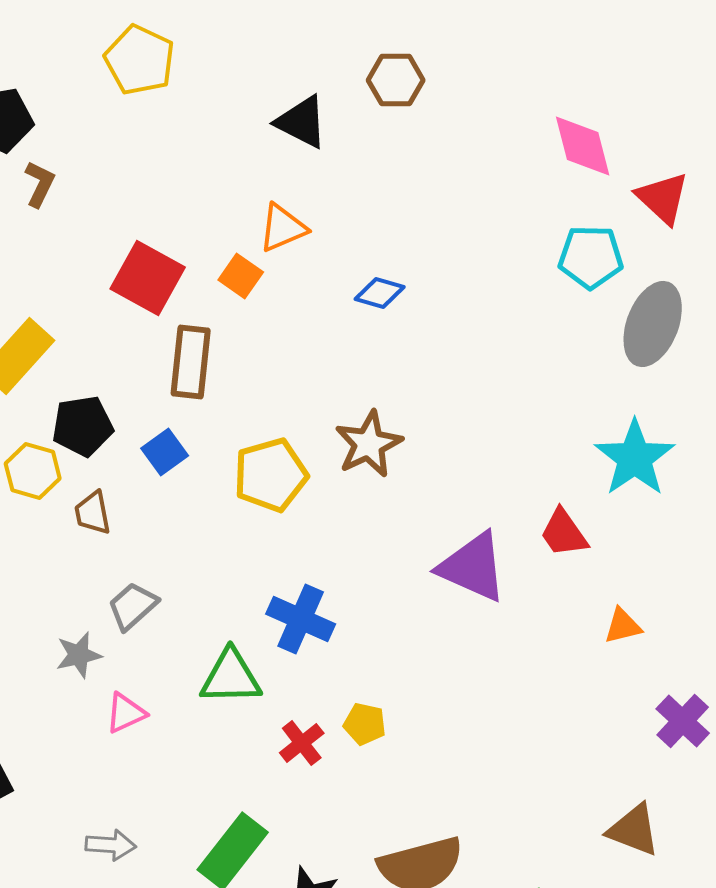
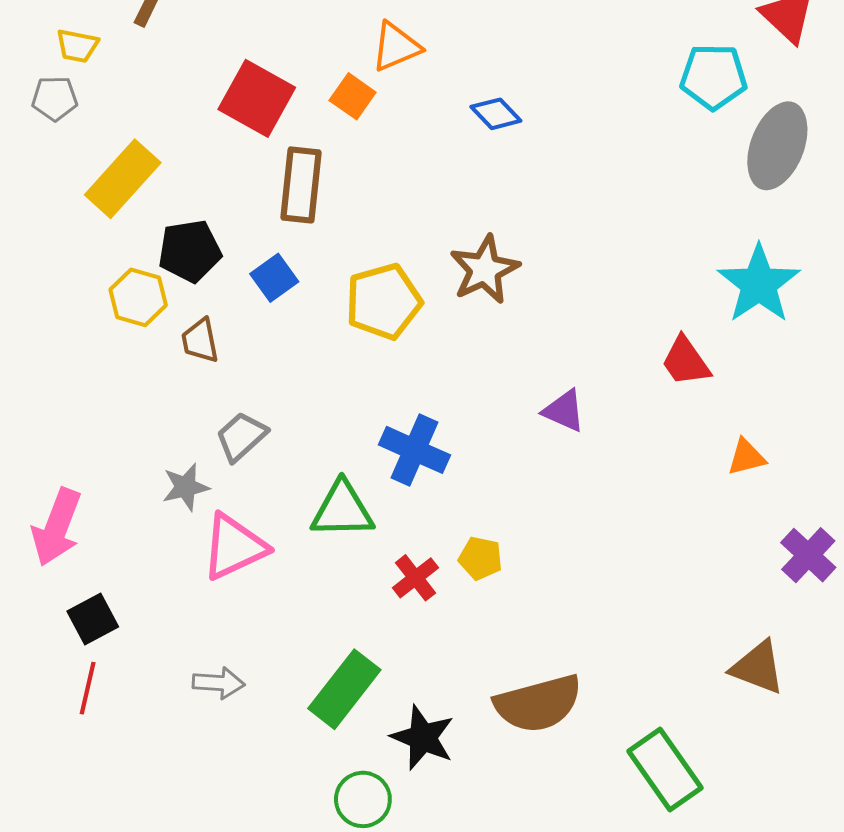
blue diamond: (380, 293) -> (496, 114), turned 30
purple triangle: (473, 567) -> (564, 411), moved, size x0.6
pink triangle: (126, 713) -> (234, 547), size x1.6

